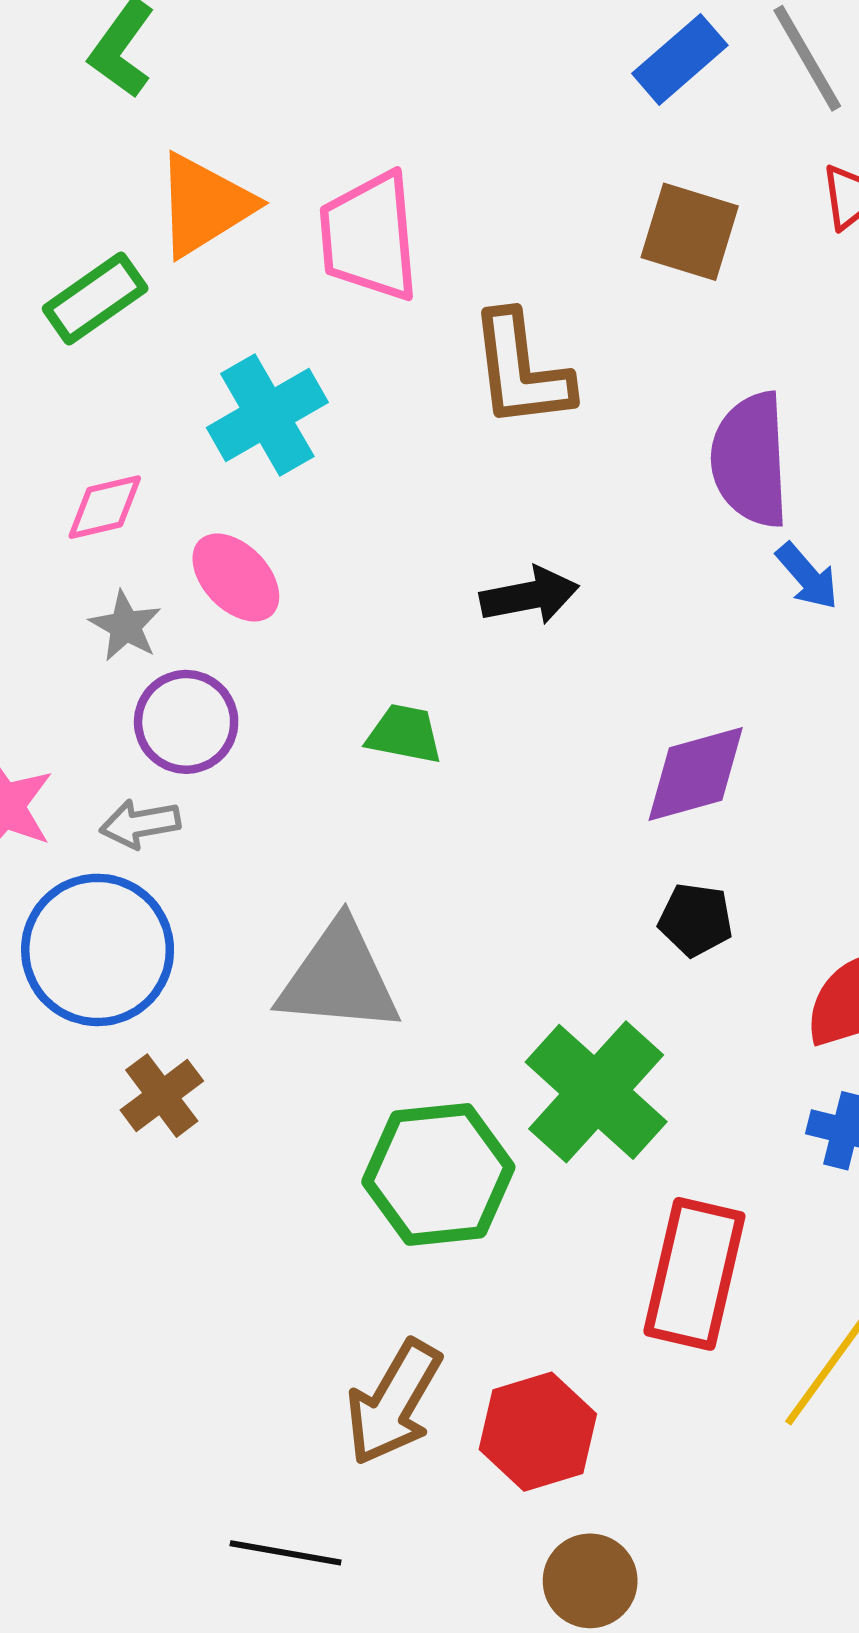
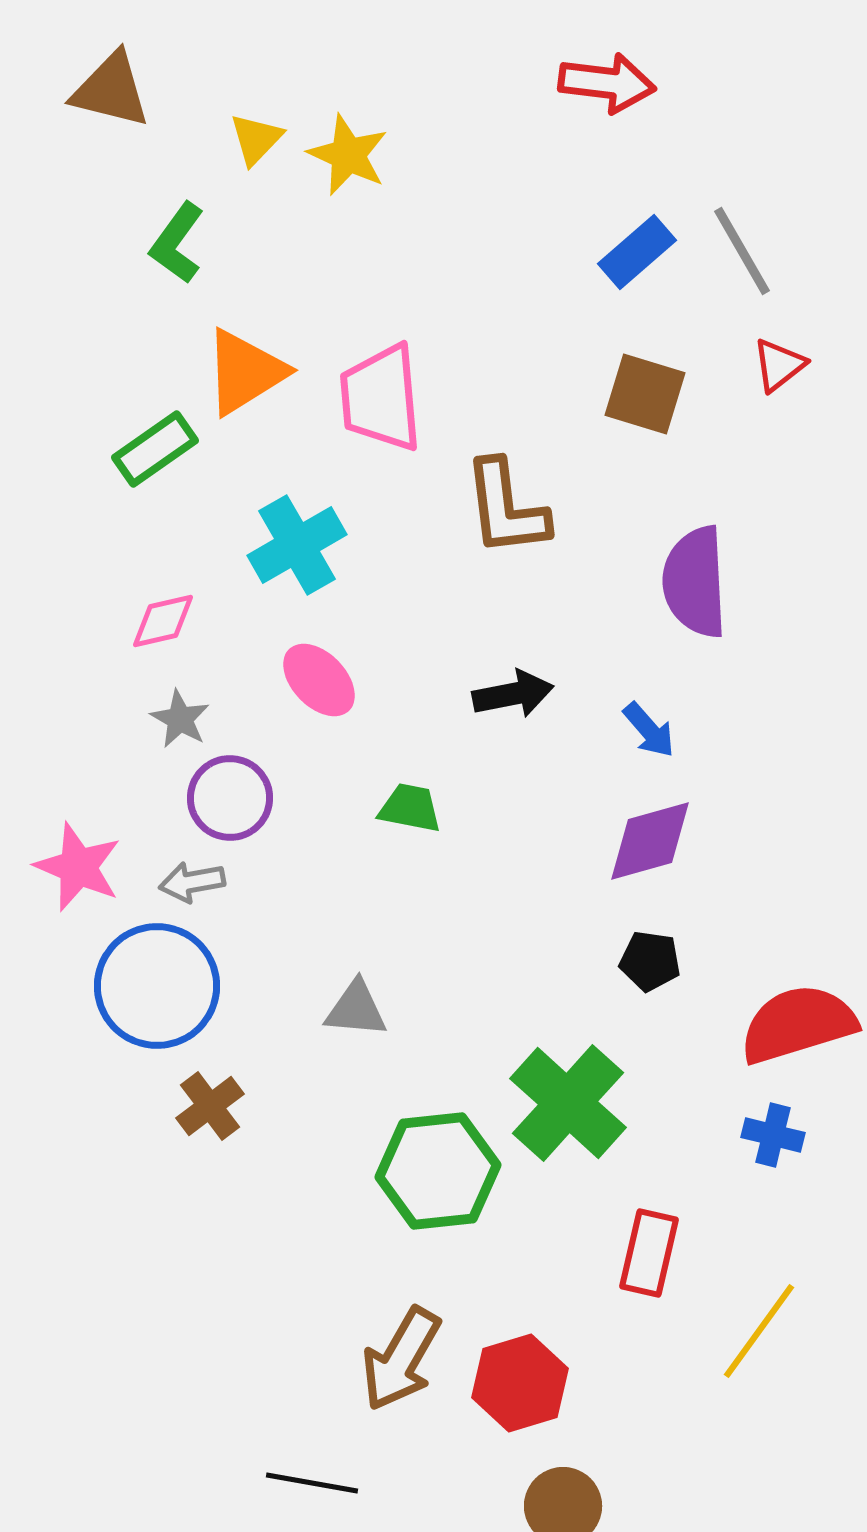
blue arrow: (807, 576) -> (649, 730), moved
pink ellipse: (236, 577) -> (319, 680), moved
gray triangle: (339, 978) -> (356, 1009), size x0.6
red rectangle: (694, 1274) -> (649, 1253), size x0.7

